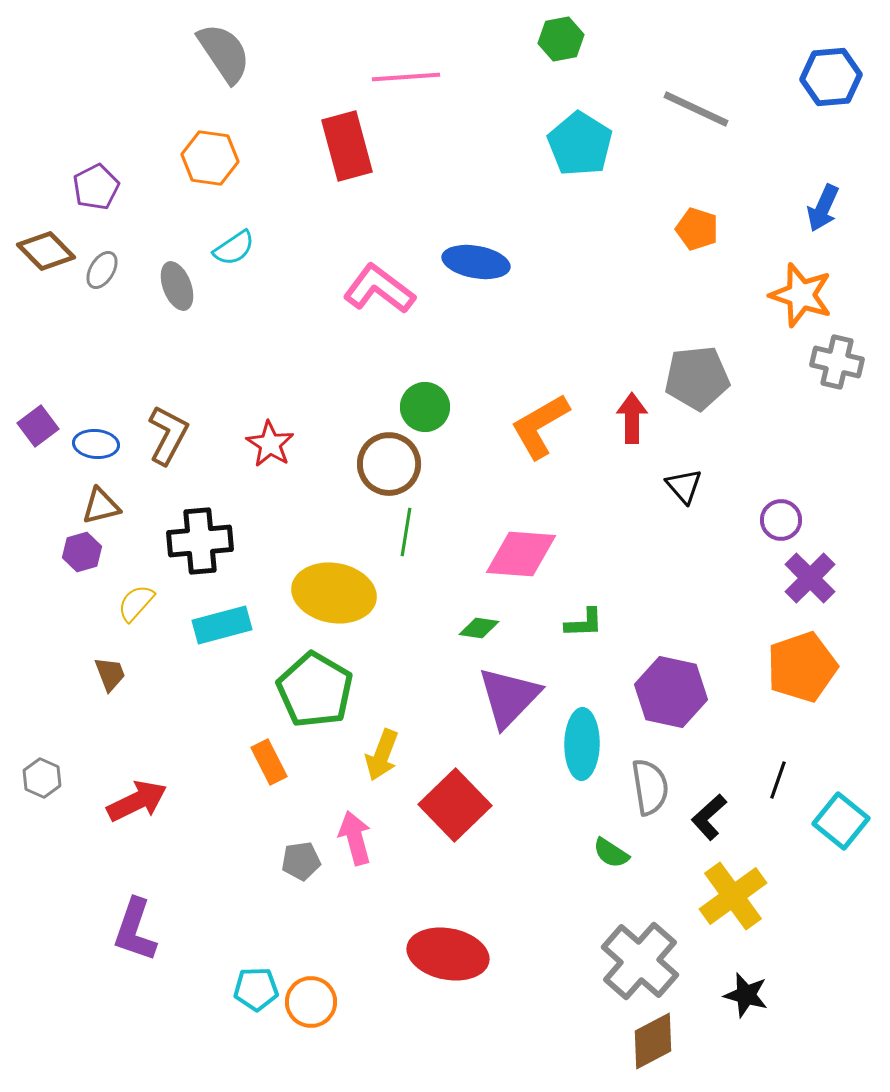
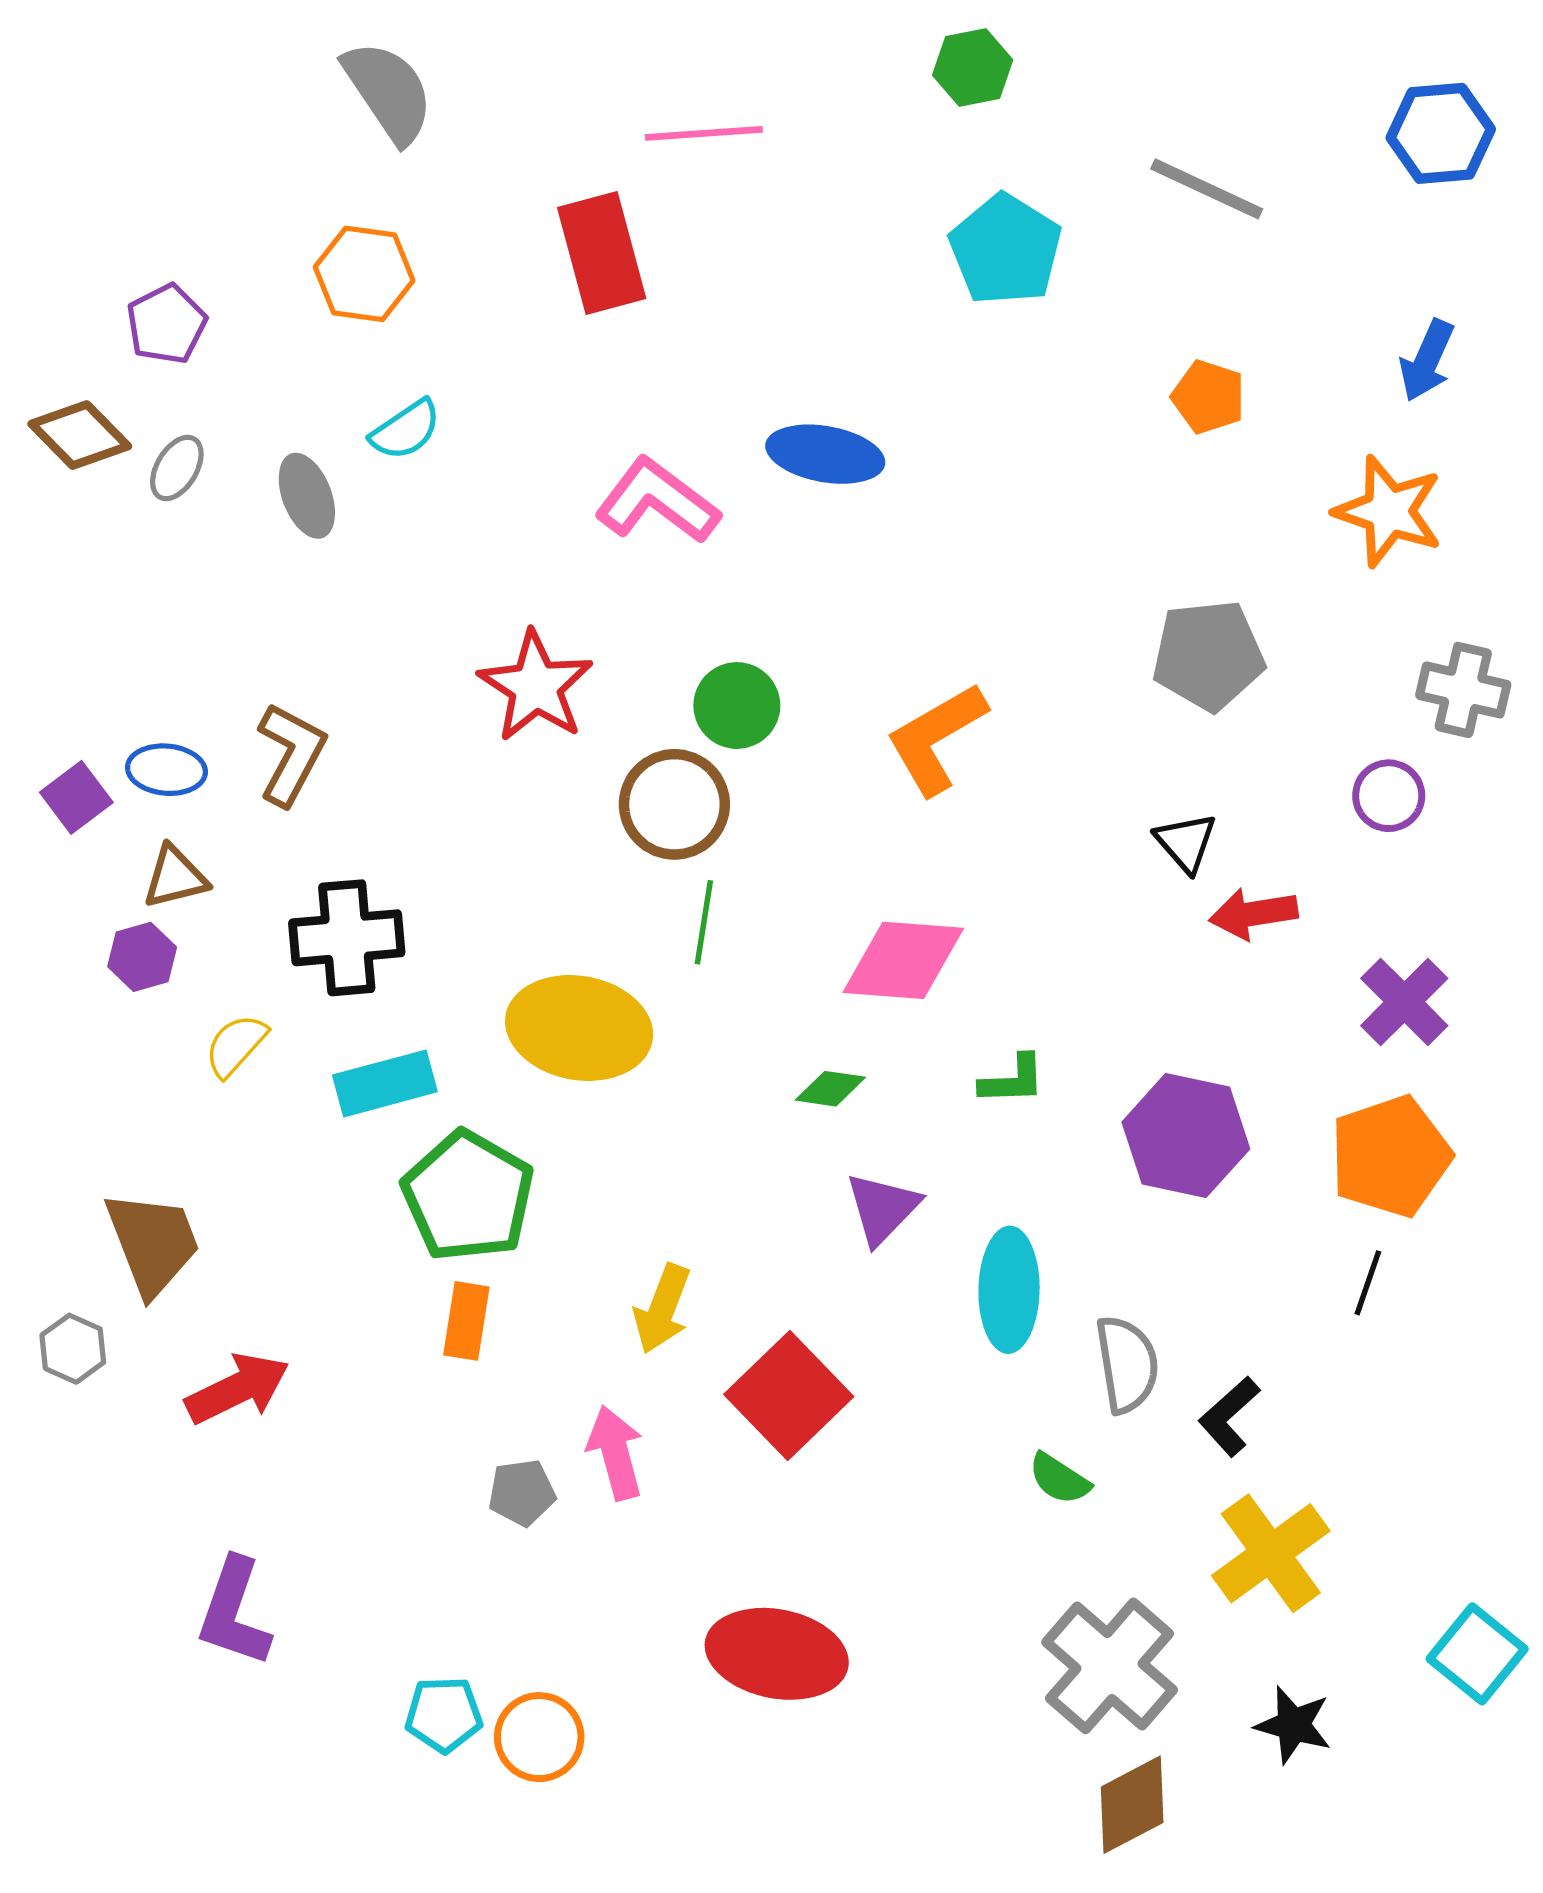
gray cross: (837, 362) -> (1463, 690), moved
red arrow: (632, 418) -> (1253, 914), moved, turned -99
purple square: (38, 426) -> (76, 797), moved
red star: (270, 444) -> (536, 686), moved, size x1.4
purple circle: (781, 520) -> (1389, 796), moved
brown trapezoid: (110, 674) -> (153, 1243), moved, size x1.8
green pentagon: (315, 690) -> (468, 1196), moved
purple hexagon: (671, 692) -> (1186, 1135), moved
purple triangle: (509, 697) -> (882, 1208), size x0.7
orange rectangle: (269, 762) -> (466, 1321), turned 36
black line: (778, 780) -> (1368, 1283), moved
cyan square: (841, 821) -> (1477, 1654), moved

